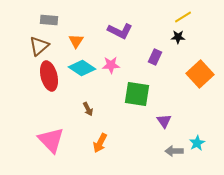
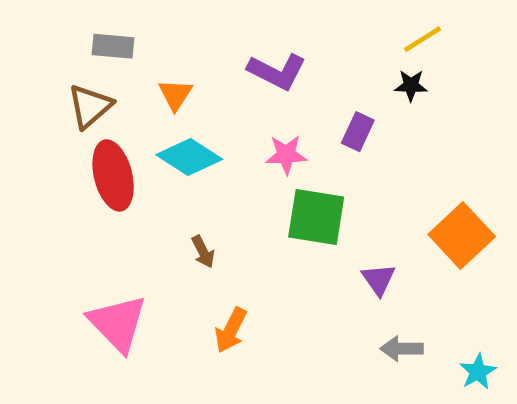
pink star: (111, 65) -> (286, 155), moved
orange square: (200, 74) -> (462, 235), moved
cyan star: (197, 143) -> (478, 372), moved

